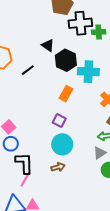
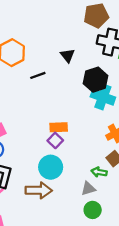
black hexagon: (66, 60) -> (96, 80), moved
orange rectangle: (66, 94) -> (59, 127), moved, turned 42
brown arrow: (58, 167) -> (39, 190), size x1.6

